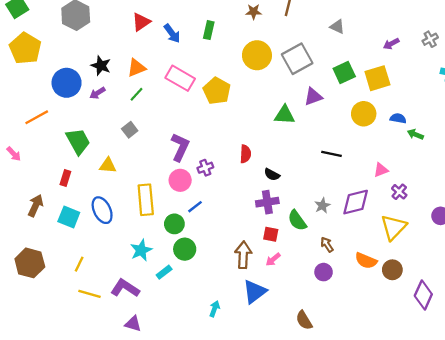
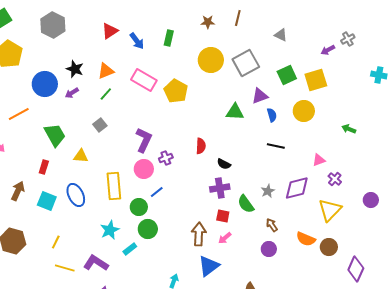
gray cross: (430, 39) -> (348, 39), moved
blue semicircle: (398, 118) -> (272, 115), moved, turned 64

